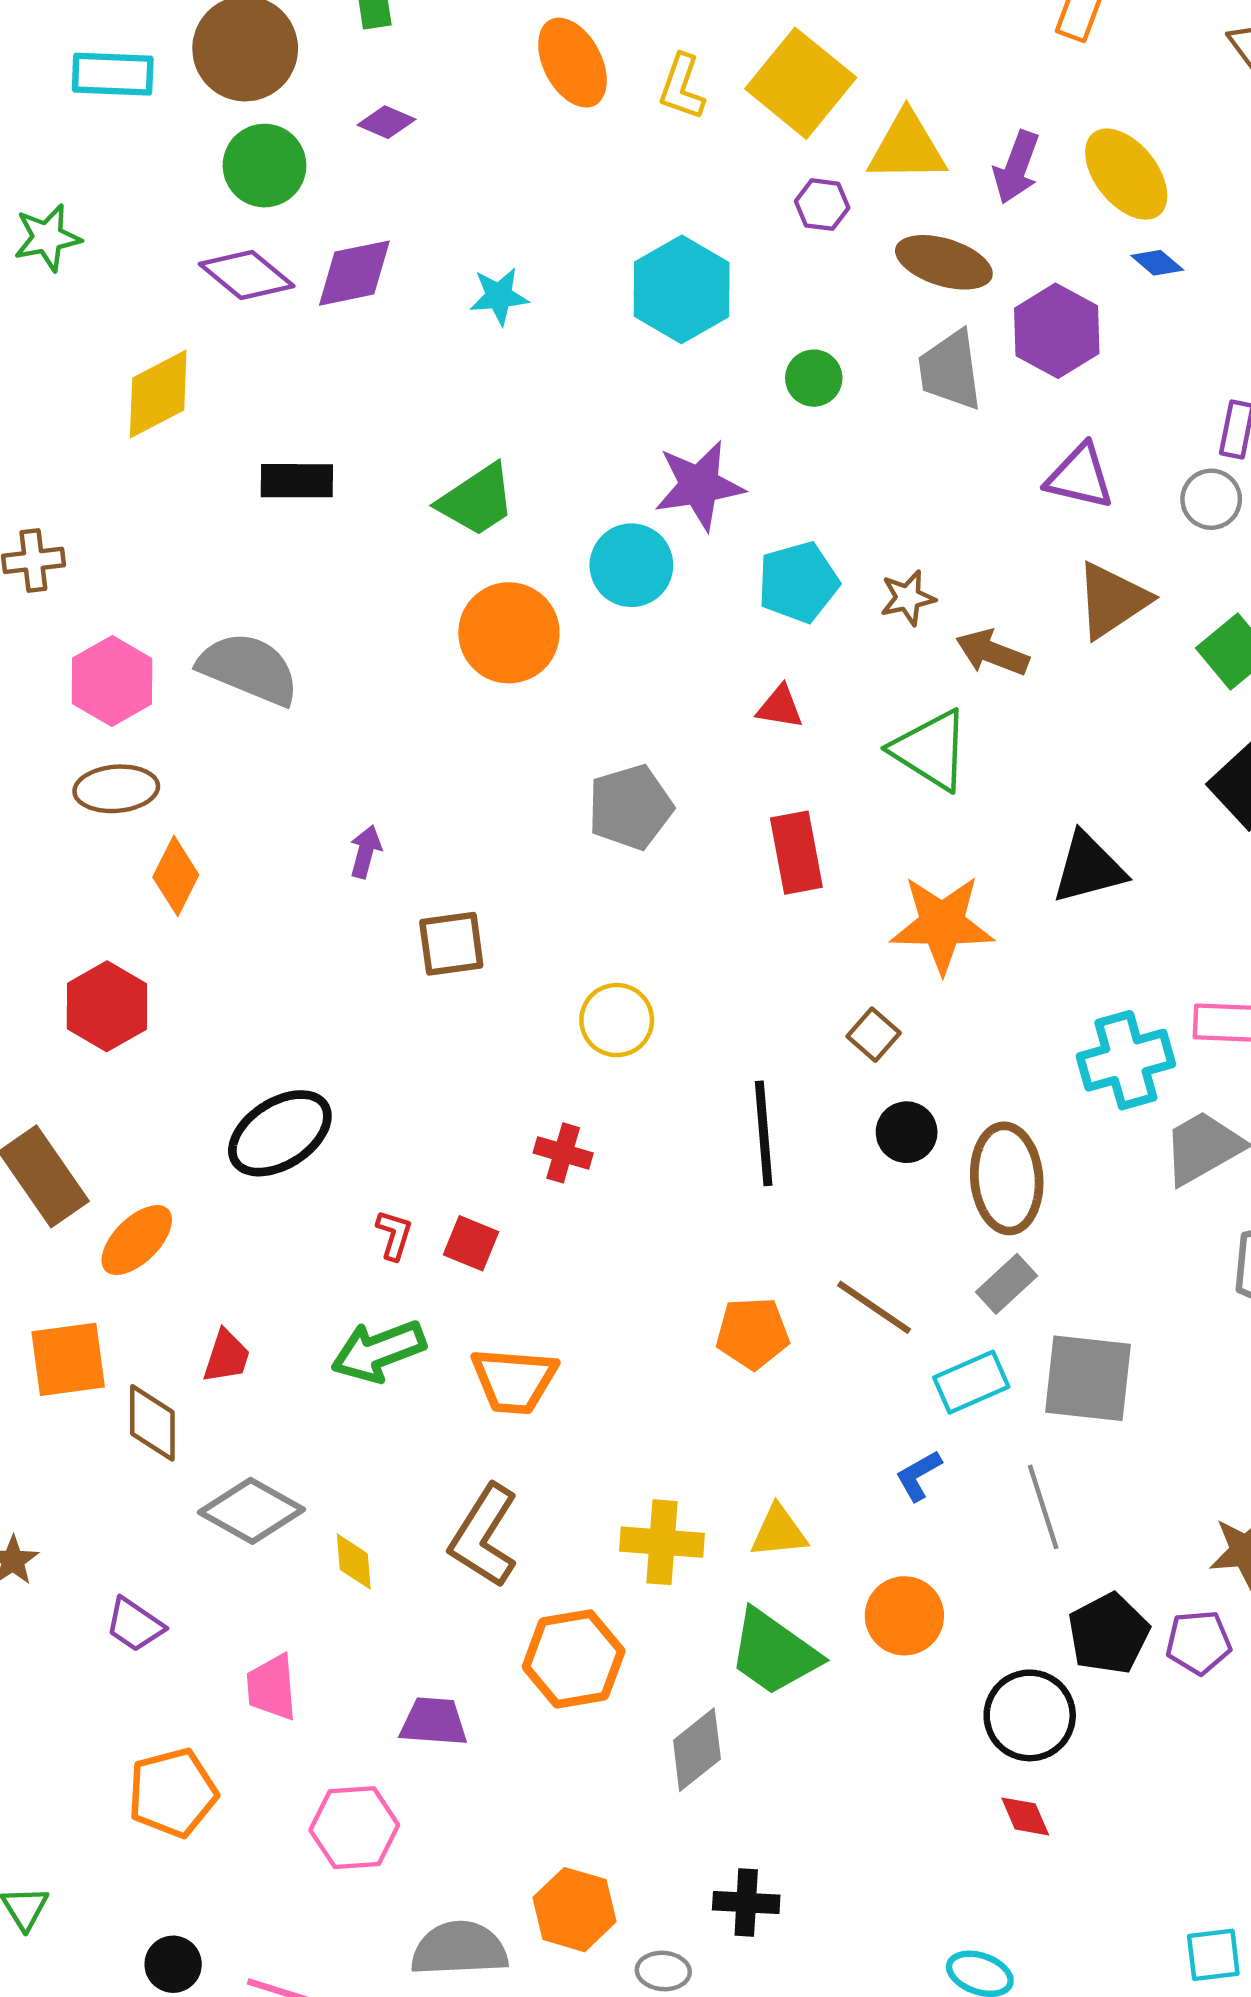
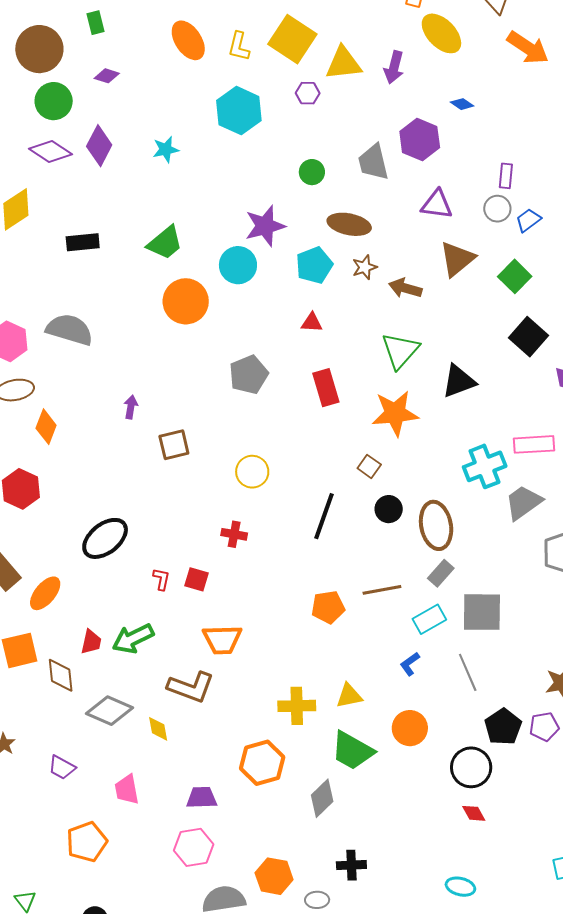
yellow ellipse: (1126, 174) -> (441, 33), moved
brown ellipse: (944, 262) -> (349, 224), moved
purple diamond: (354, 273) -> (99, 146), turned -45
cyan hexagon: (682, 289) -> (239, 111), moved
green triangle: (931, 750) -> (400, 351), moved, turned 45
black line: (764, 1133) -> (324, 516), turned 30
brown line: (874, 1307) -> (382, 590), turned -39
green arrow: (378, 1351) -> (133, 639), moved
brown L-shape: (484, 1536) -> (191, 687), moved, turned -96
pink hexagon: (354, 1828) -> (194, 847), moved

